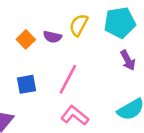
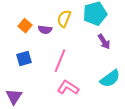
orange square: (26, 39) -> (25, 26), moved
blue square: (26, 84) -> (24, 59), moved

